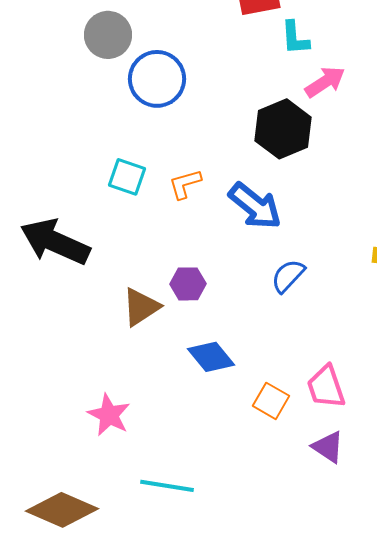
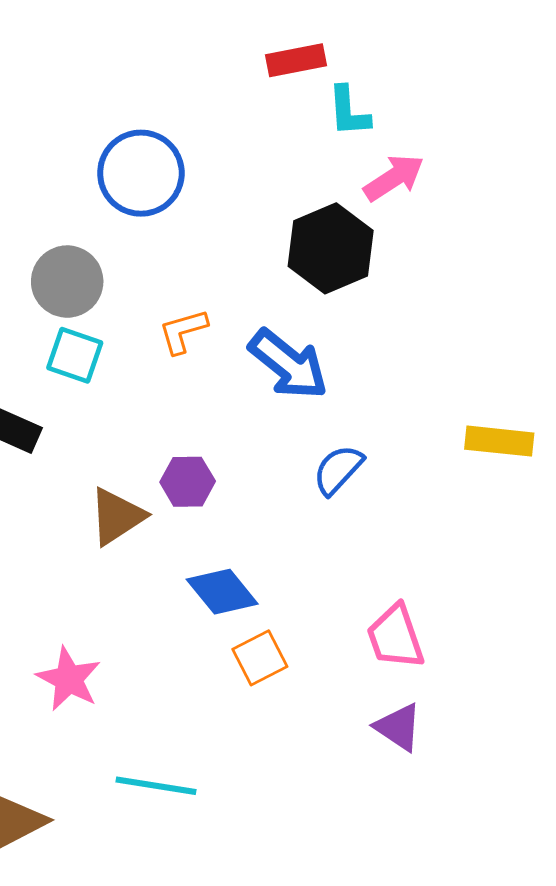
gray circle: (108, 35) -> (67, 282), moved
cyan square: (127, 177) -> (75, 355), moved
orange square: (271, 401) -> (260, 658), moved, turned 33

